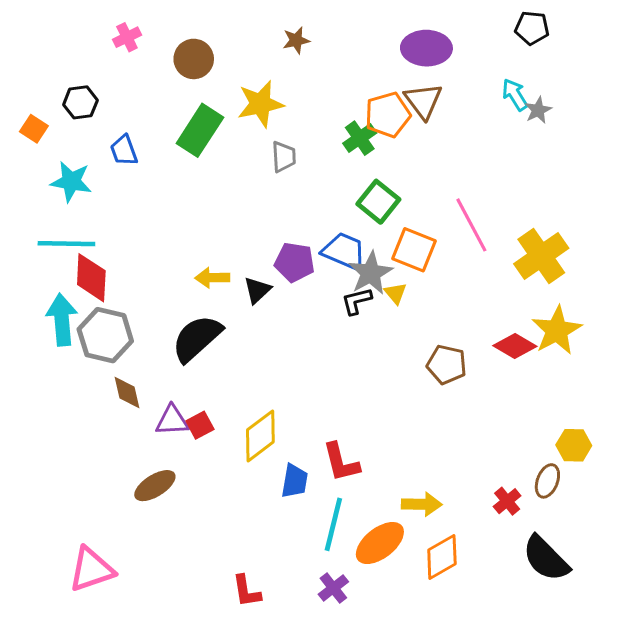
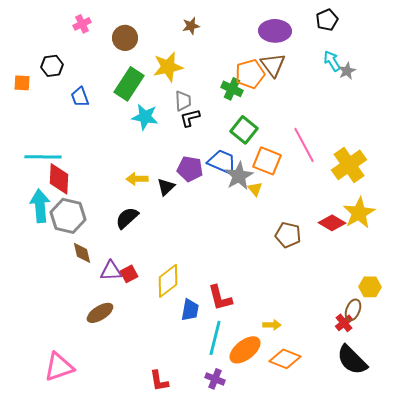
black pentagon: (532, 28) -> (327, 20), moved, turned -30
orange square: (34, 129) -> (22, 83), turned -30
green cross: (360, 138) -> (232, 89), turned -30
cyan star: (71, 182) -> (145, 117), moved
black L-shape: (357, 301) -> (190, 118), moved
black semicircle: (197, 338) -> (127, 218), size x0.7
red cross: (507, 501) -> (344, 323), moved
yellow arrow: (422, 504) -> (272, 325), size x0.7
orange diamond: (442, 557) -> (285, 359), turned 52
purple cross: (333, 588) -> (215, 379), turned -30

